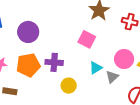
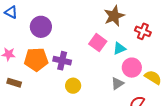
cyan triangle: (96, 68) -> (119, 48), moved

